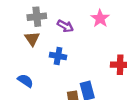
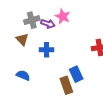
gray cross: (37, 17) -> (32, 20), moved
pink star: (100, 18) -> (63, 16), moved

